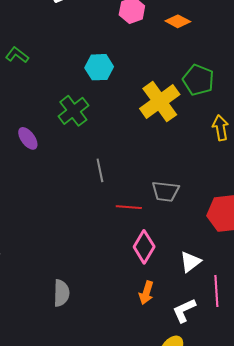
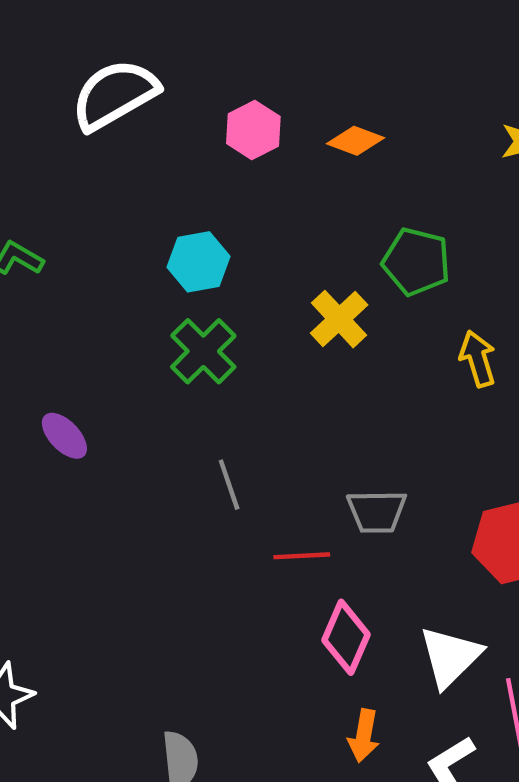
yellow cross: (160, 102) -> (339, 319), size x0.7
green cross: (73, 111) -> (203, 351), moved
white triangle: (190, 262) -> (450, 657), size x1.4

